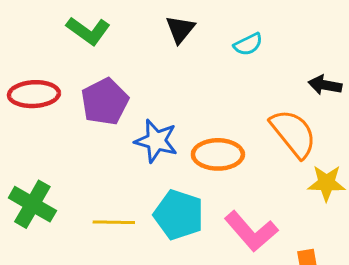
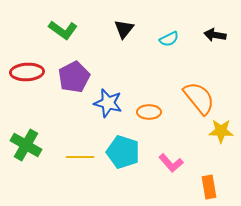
black arrow: (325, 85) -> (215, 35), moved
orange ellipse: (218, 154) -> (149, 112), size x0.7
pink L-shape: (251, 231) -> (171, 163), size x0.7

